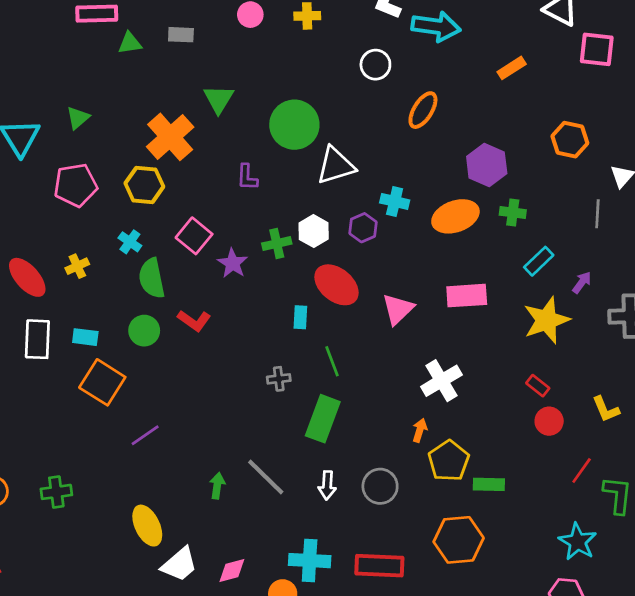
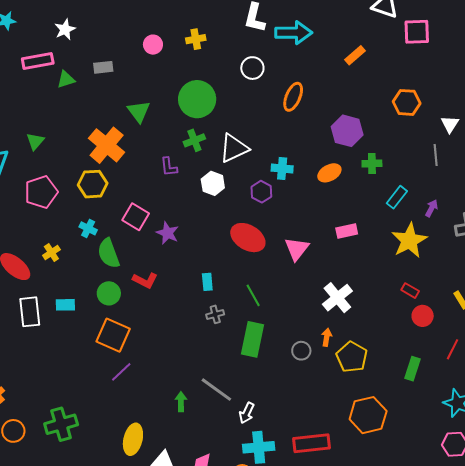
green circle: (294, 125) -> (197, 99), moved
orange ellipse: (455, 216) -> (329, 173), size x0.7
white hexagon: (314, 231) -> (213, 183), moved
green cross: (277, 244) -> (194, 140), moved
pink rectangle: (467, 296) -> (347, 231), size x0.7
cyan rectangle: (300, 317) -> (207, 282), moved
orange square: (102, 382) -> (113, 335), moved
green rectangle: (489, 484) -> (412, 369), moved, turned -65
white arrow: (327, 485) -> (247, 413), moved, turned 30
gray circle: (380, 486) -> (301, 351), moved, size x0.7
green cross: (56, 492) -> (61, 424), size x1.4
yellow ellipse: (147, 526) -> (133, 439), turned 48

